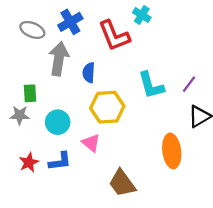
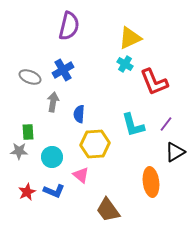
red L-shape: (114, 36) -> (154, 82), moved
gray arrow: (59, 59) -> (53, 102), size x0.7
blue L-shape: (60, 161) -> (54, 191), turned 30

